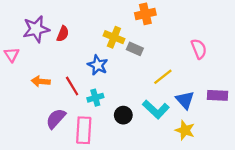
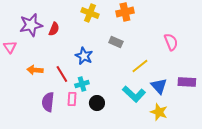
yellow cross: (114, 37) -> (90, 13), moved
black circle: (123, 115) -> (97, 103), moved
purple semicircle: (56, 119) -> (48, 102), turned -36
pink rectangle: (84, 130) -> (72, 99), moved, size x0.6

